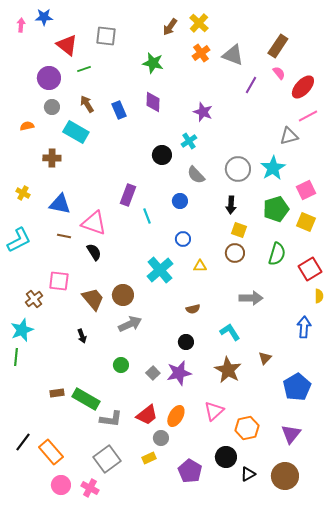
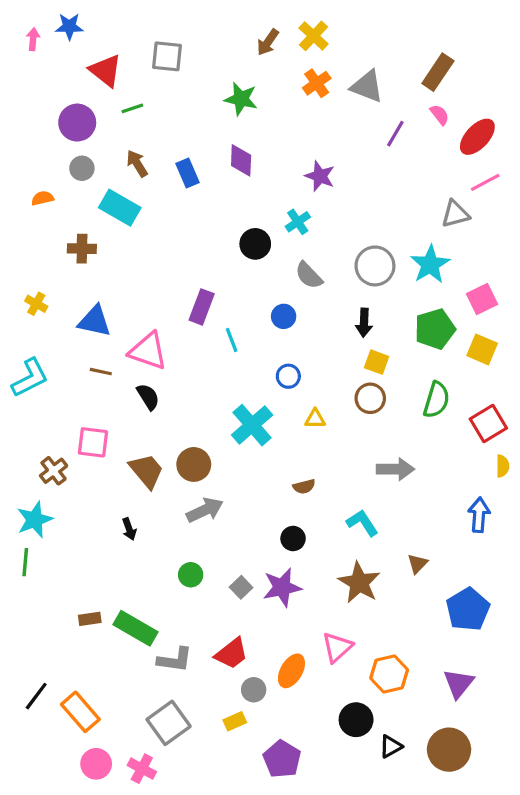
orange ellipse: (176, 416) -> (291, 671), moved
purple pentagon: (190, 471) -> (282, 759), moved

